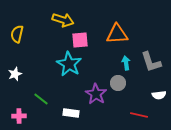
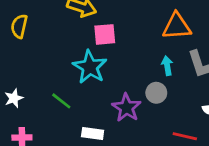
orange triangle: (117, 34) -> (177, 26), moved
white star: (15, 74) -> (14, 98), moved
green line: (41, 99) -> (61, 101), moved

